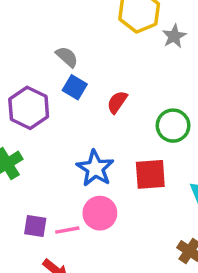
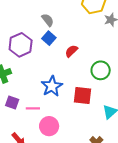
pink circle: (100, 213) -> (49, 126), moved
purple square: (35, 226) -> (12, 103), moved
pink line: (67, 230) -> (33, 108), moved

